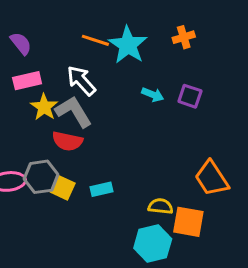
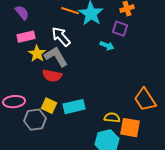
purple square: (190, 96) -> (120, 29), moved
gray hexagon: (41, 177) -> (35, 120), moved
cyan rectangle: (102, 189) -> (74, 107), size x1.5

